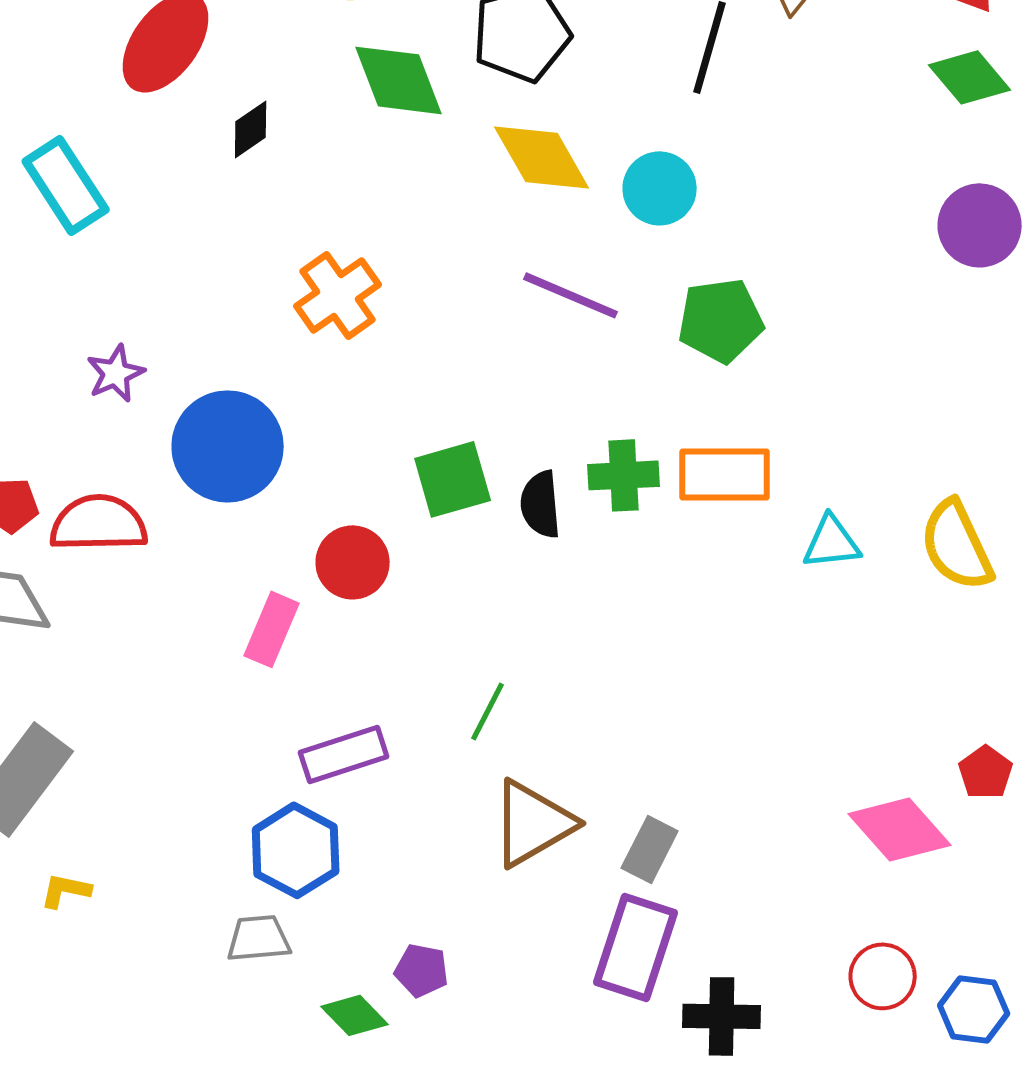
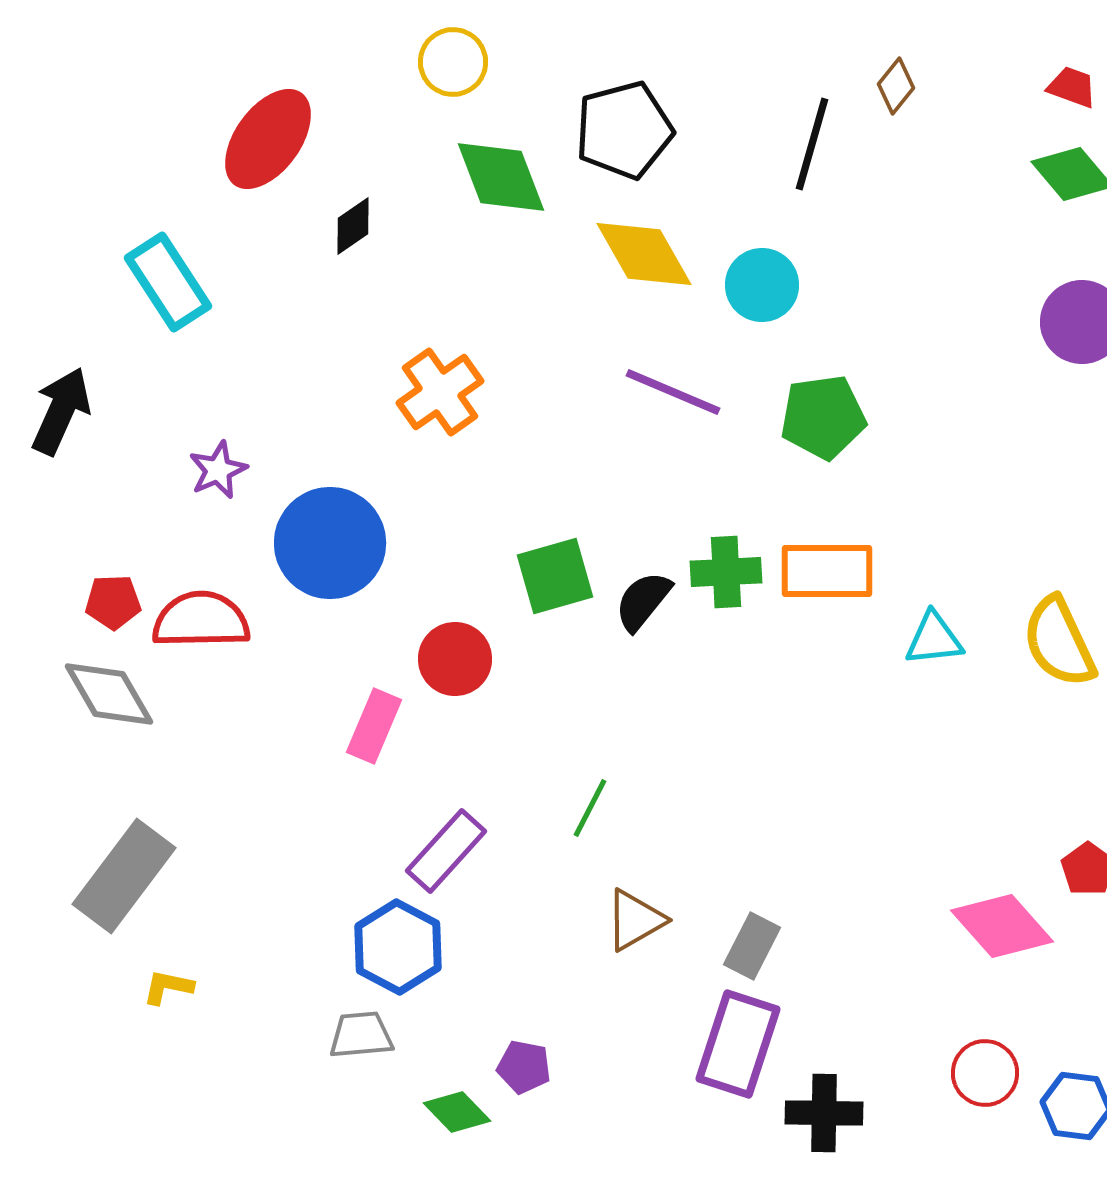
black semicircle: (541, 504) -> (643, 601), turned 44
purple rectangle: (344, 754) -> (446, 851), turned -30
brown triangle: (533, 823) -> (635, 920), size x0.7

